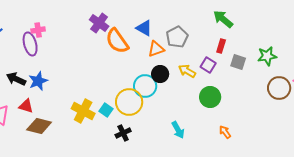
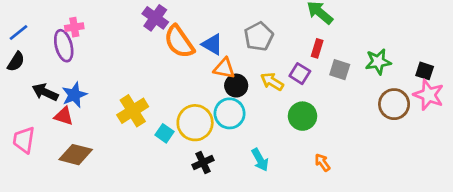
blue triangle: (144, 28) -> (212, 44), moved
orange triangle: (156, 49) -> (224, 68), moved, turned 30
cyan circle: (145, 86) -> (230, 113), moved
red triangle: (26, 106) -> (64, 116), moved
yellow cross: (83, 111) -> (133, 111), moved, turned 30
black cross: (123, 133) -> (203, 162), moved

